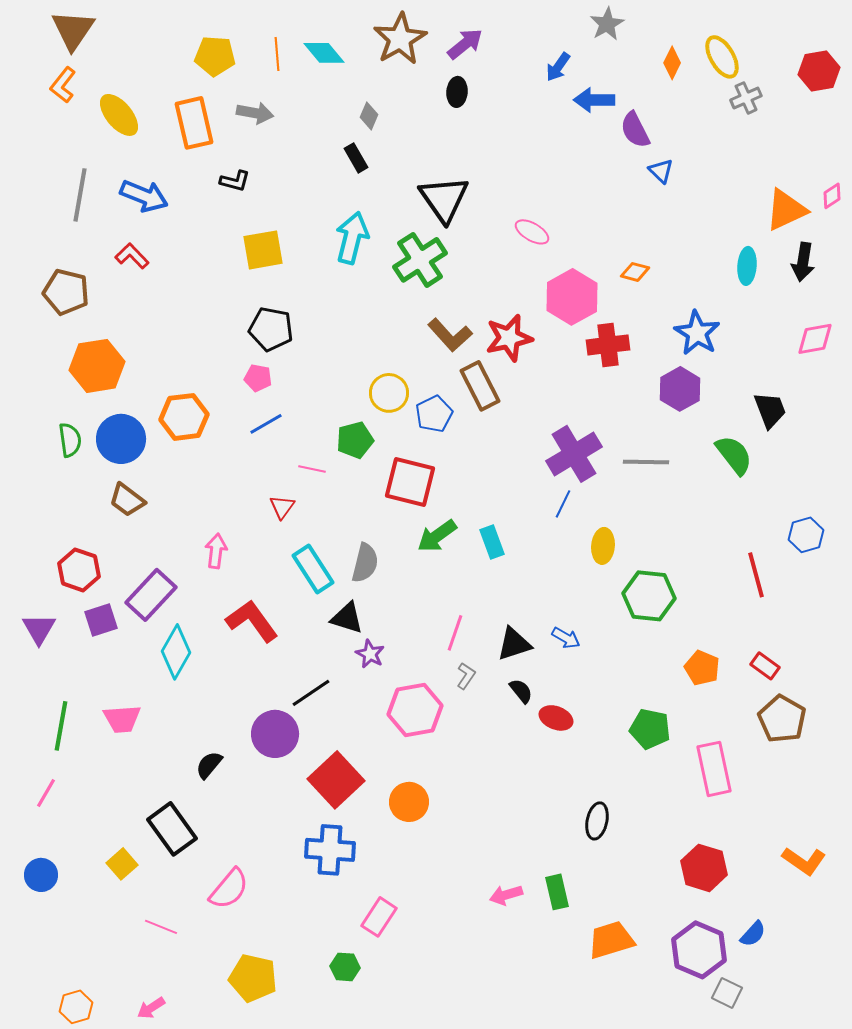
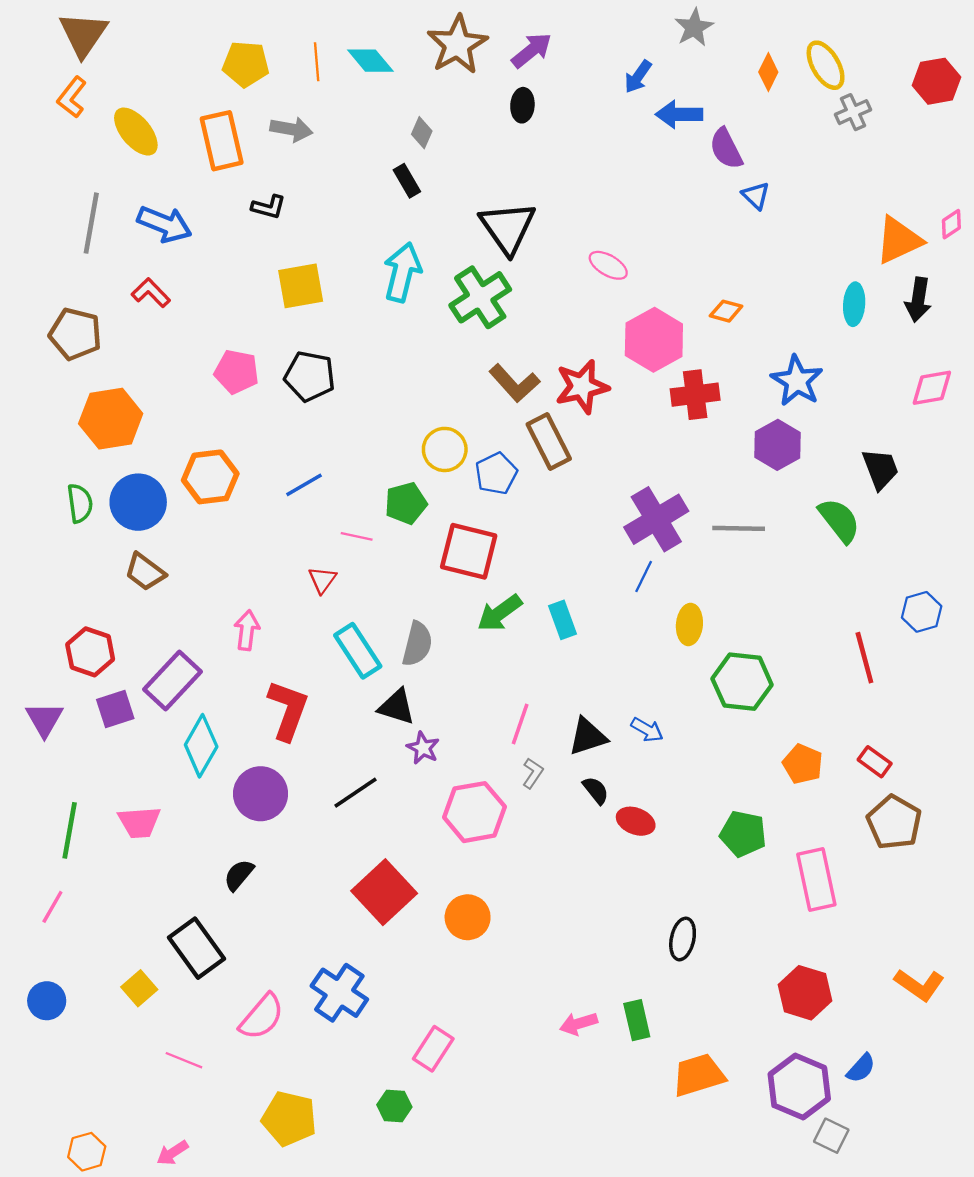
pink pentagon: (258, 378) -> (237, 372), moved, size x1.4
red L-shape: (252, 621) -> (288, 710), turned 56
purple circle: (275, 734) -> (261, 794), moved
blue cross: (330, 850) -> (339, 993), moved, turned 30

